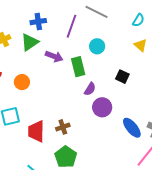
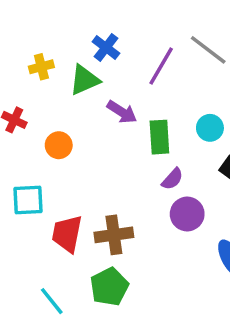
blue cross: (38, 22) -> (106, 47), turned 35
cyan circle: (97, 46) -> (210, 128), moved
brown cross: (63, 127) -> (114, 235), size x1.5

